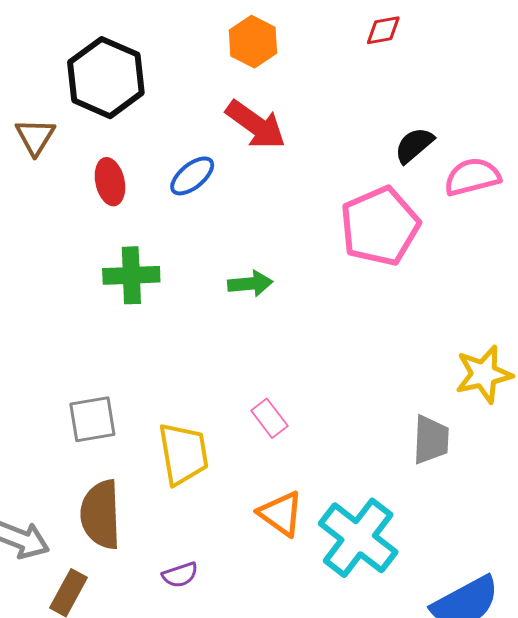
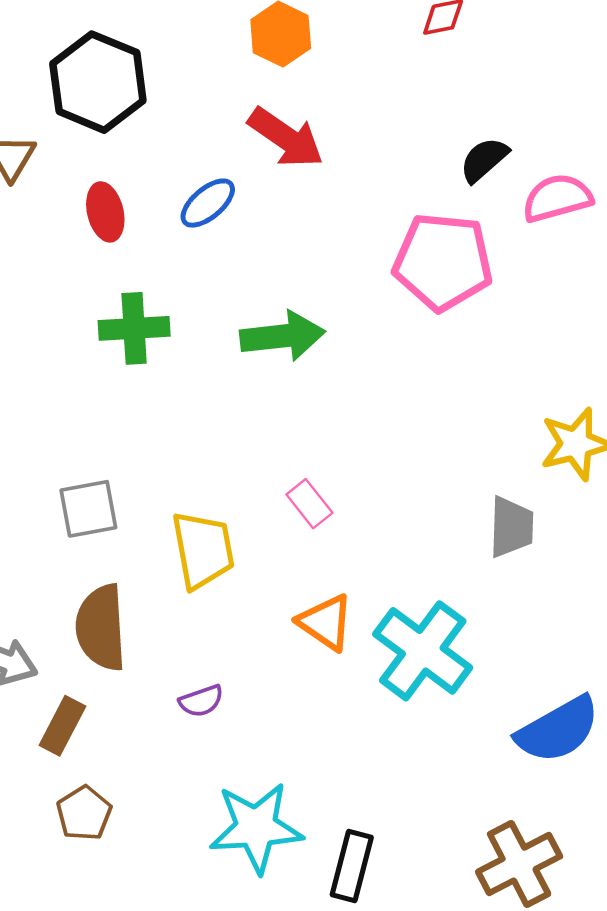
pink pentagon: (380, 226) -> (443, 262), turned 30
green arrow: (250, 284) -> (282, 336), size x1.5

